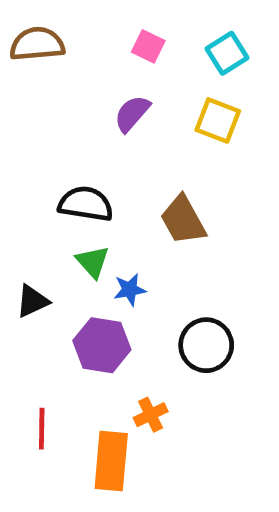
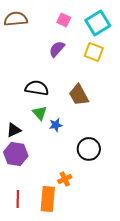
cyan square: (227, 53) -> (98, 23), size x1.4
purple hexagon: (102, 345) -> (16, 154), moved
red line: (42, 429) -> (18, 199), moved

